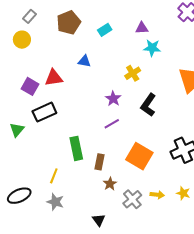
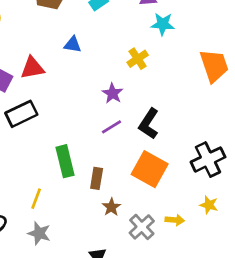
black L-shape: (148, 105) -> (149, 124), moved
yellow star: (183, 193) -> (209, 205), moved

